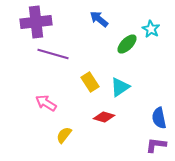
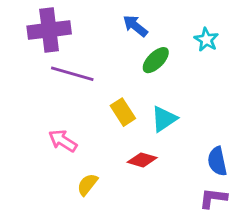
green ellipse: (127, 44) -> (156, 60), moved

